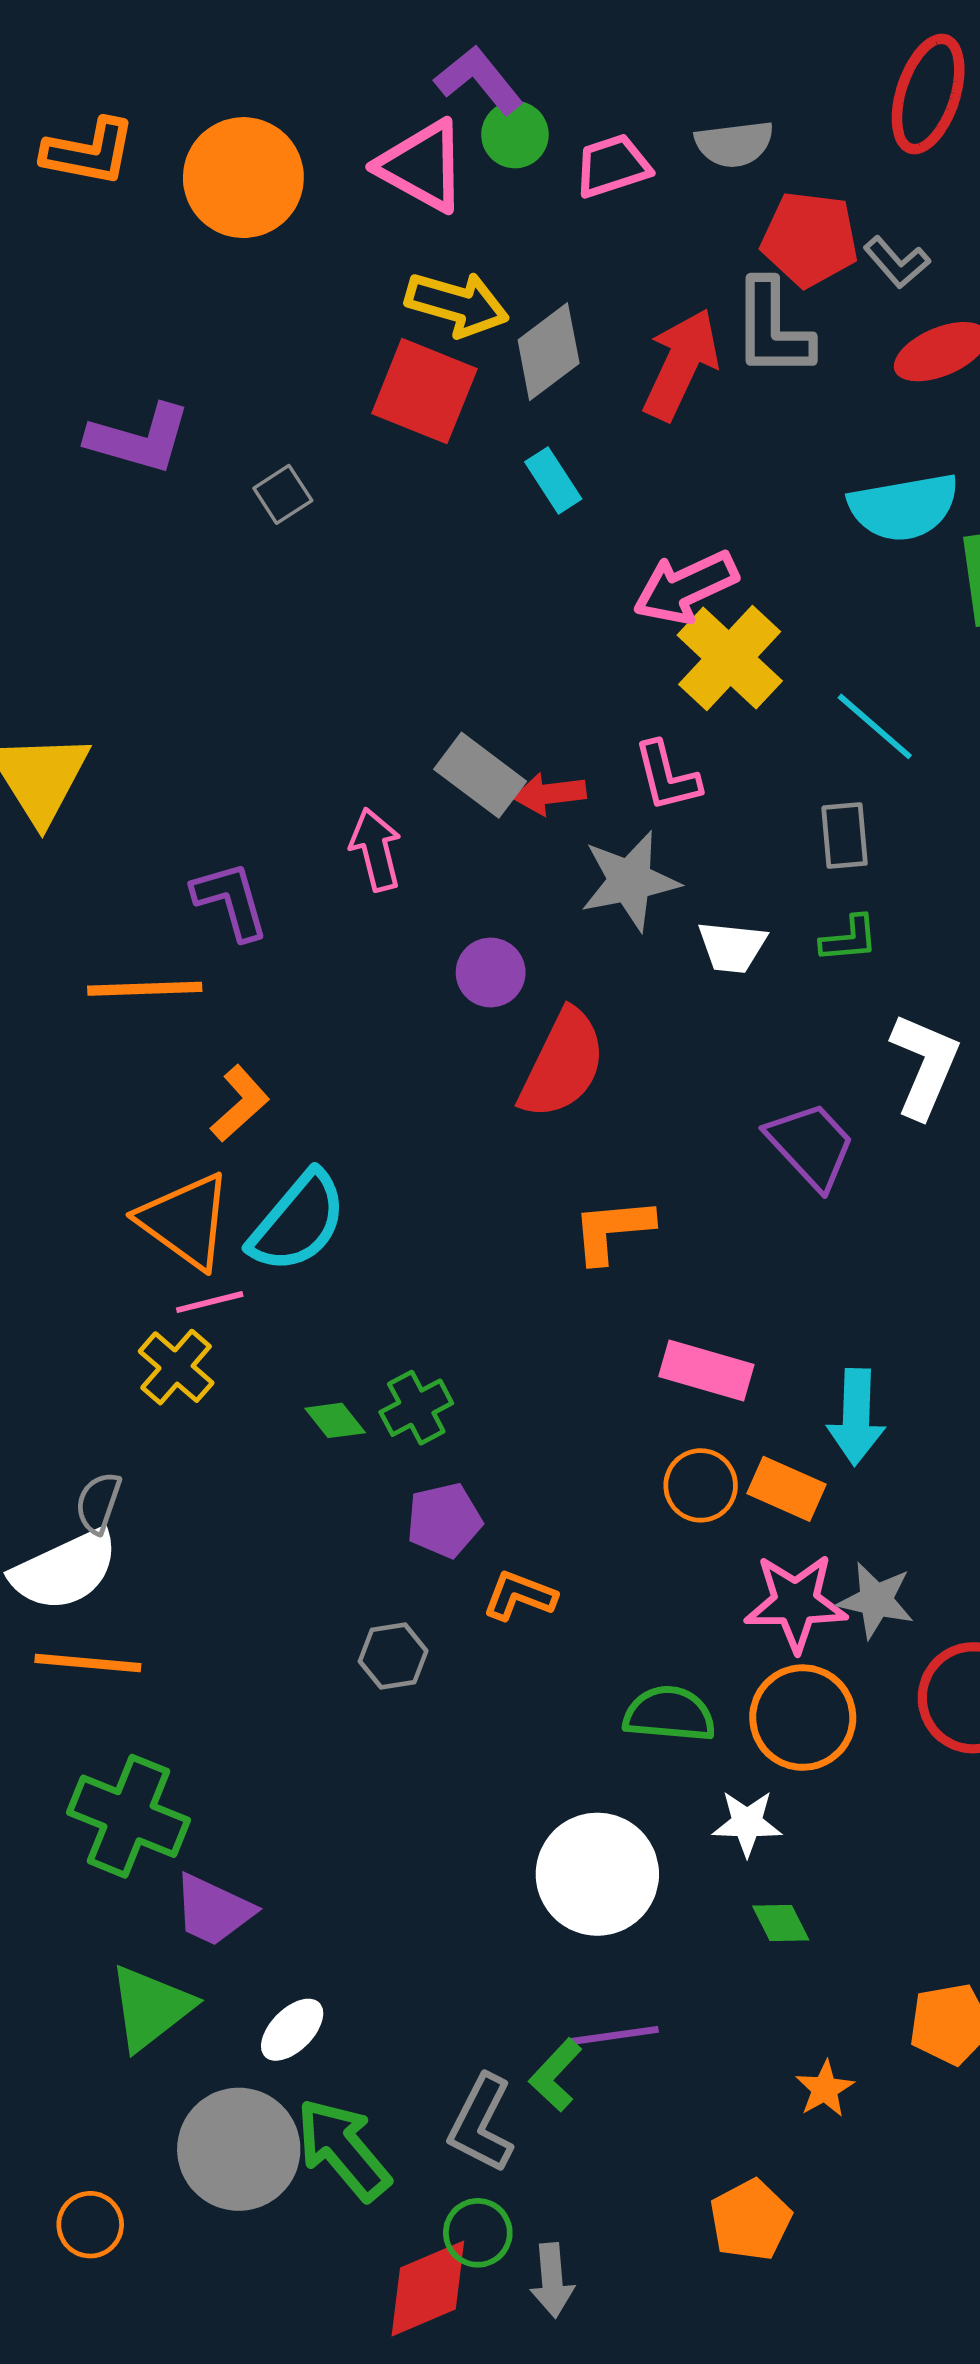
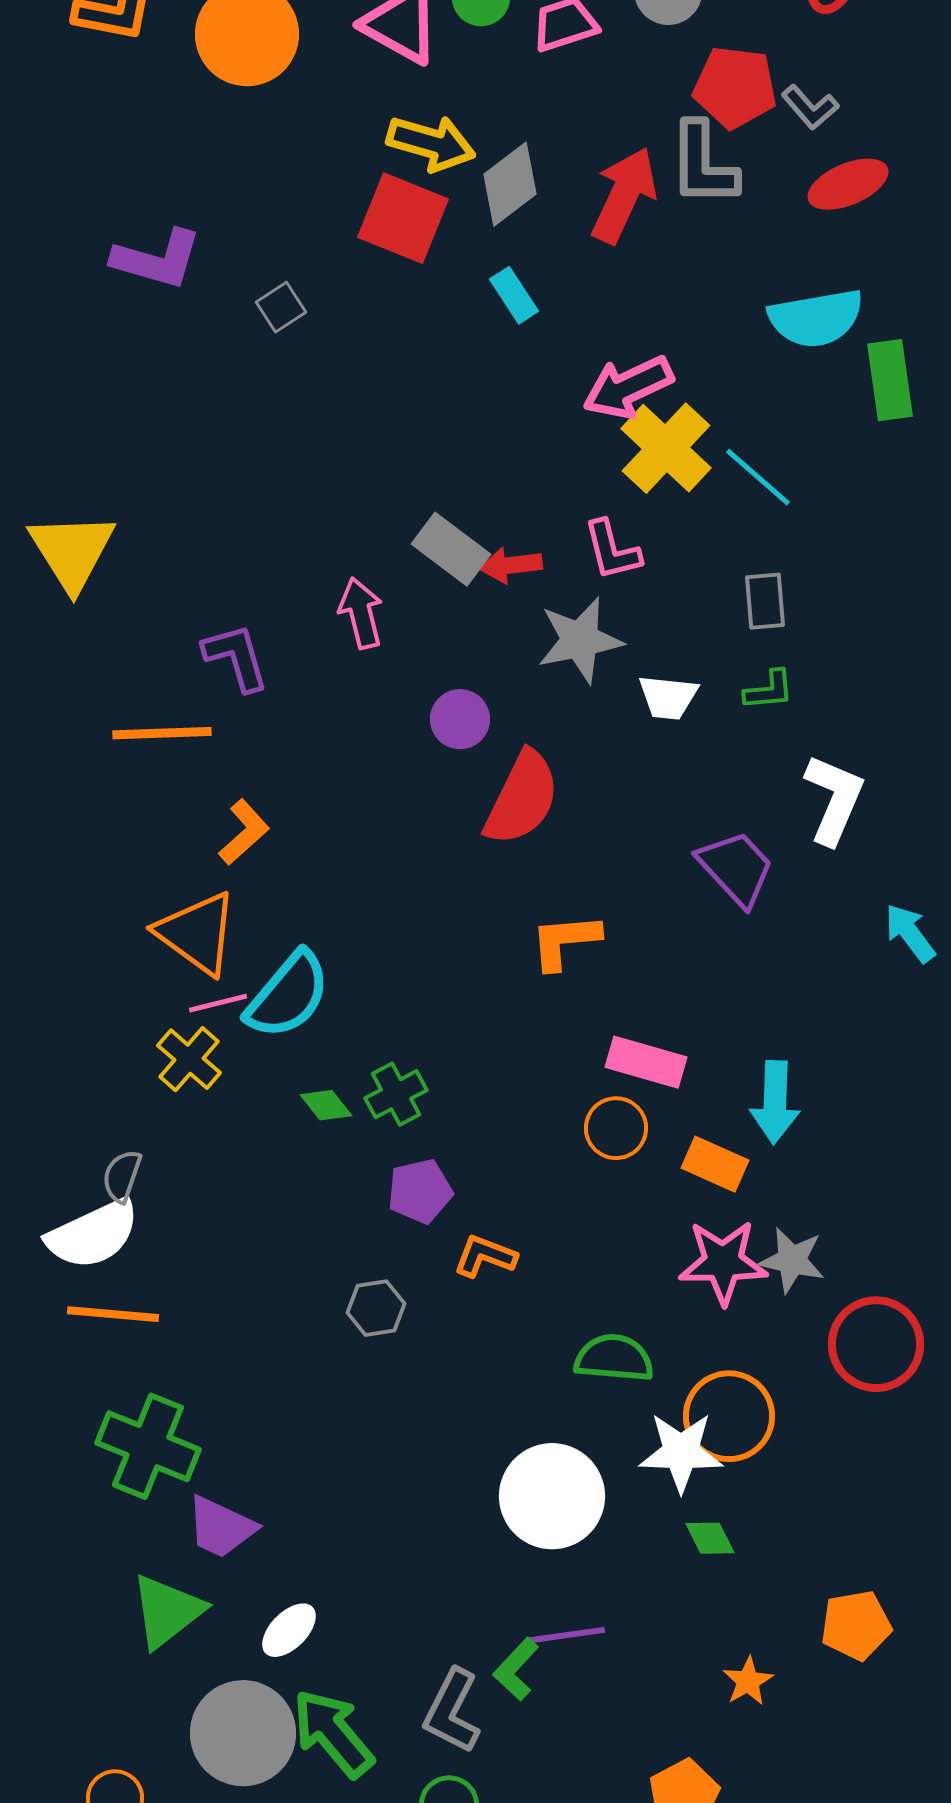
cyan line: (875, 726) -> (758, 477), moved
cyan semicircle: (298, 1222) -> (288, 995), moved
orange circle: (701, 1485) -> (616, 1128), moved
orange circle: (803, 1718) -> (729, 1416), moved
white star: (747, 1823) -> (681, 1452), size x1.4

